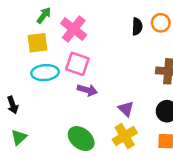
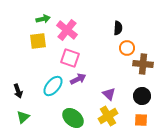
green arrow: (44, 15) -> (43, 19), turned 40
orange circle: (161, 23) -> (127, 48), moved
cyan ellipse: (45, 73) -> (53, 86), moved, turned -45
purple arrow: (87, 90) -> (78, 79), turned -42

